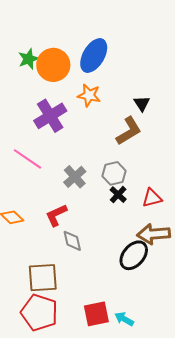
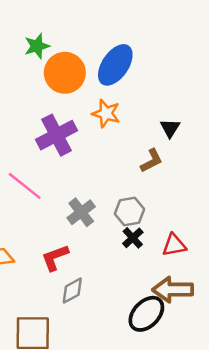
green star: (29, 59) -> (37, 46), moved
brown L-shape: (129, 131) -> (151, 161), size x0.7
gray diamond: (72, 241) -> (72, 291), turned 70

